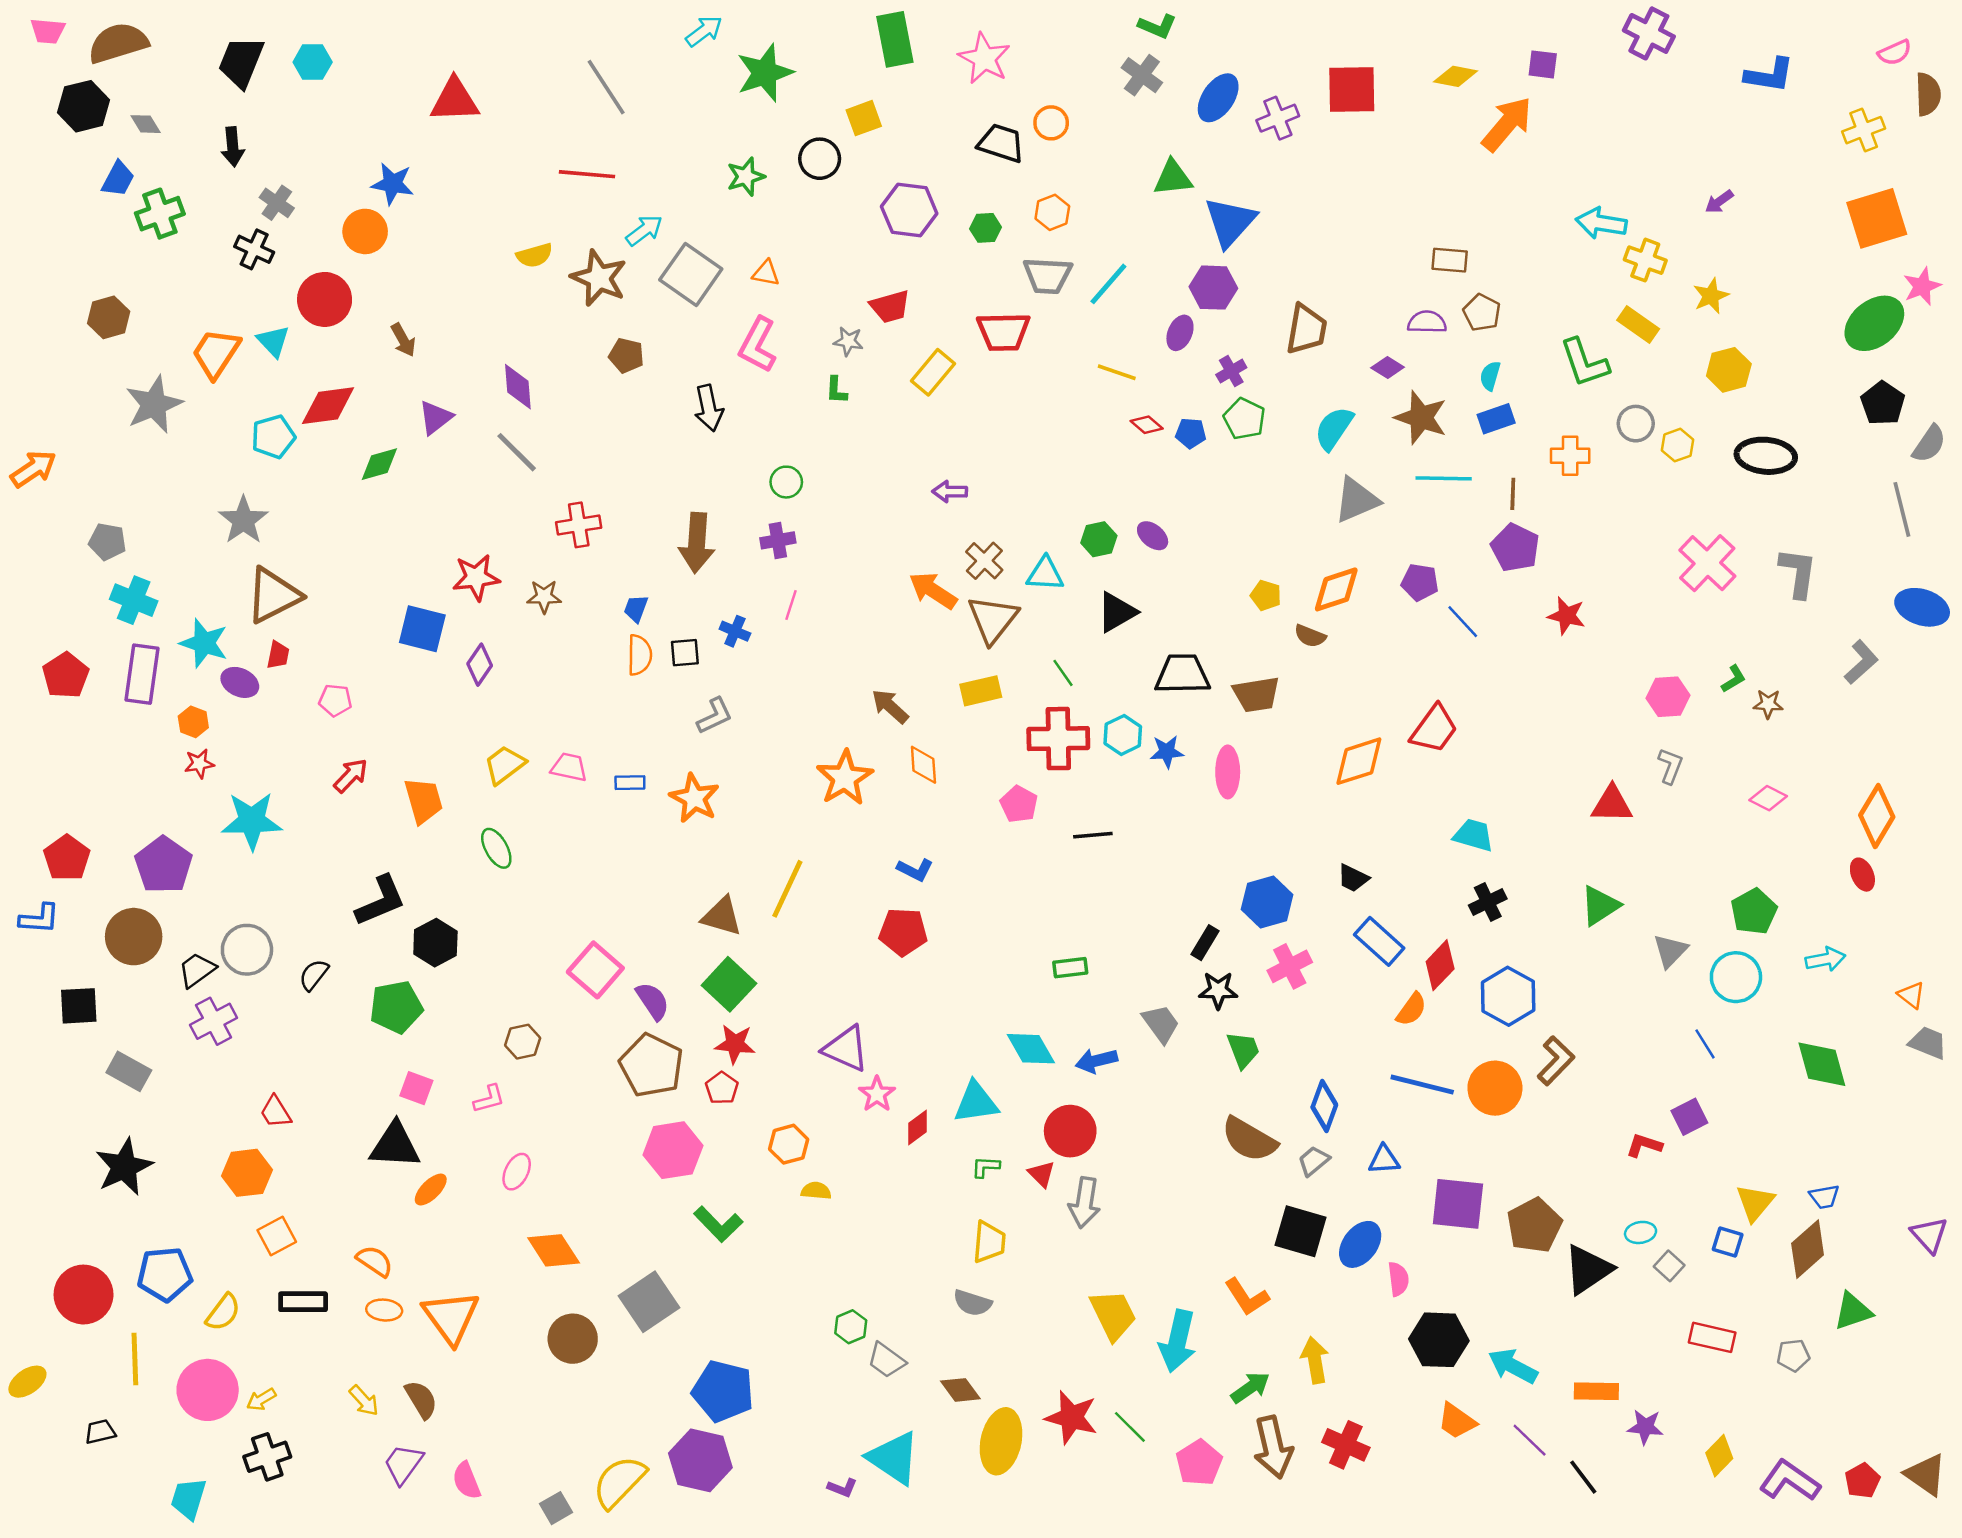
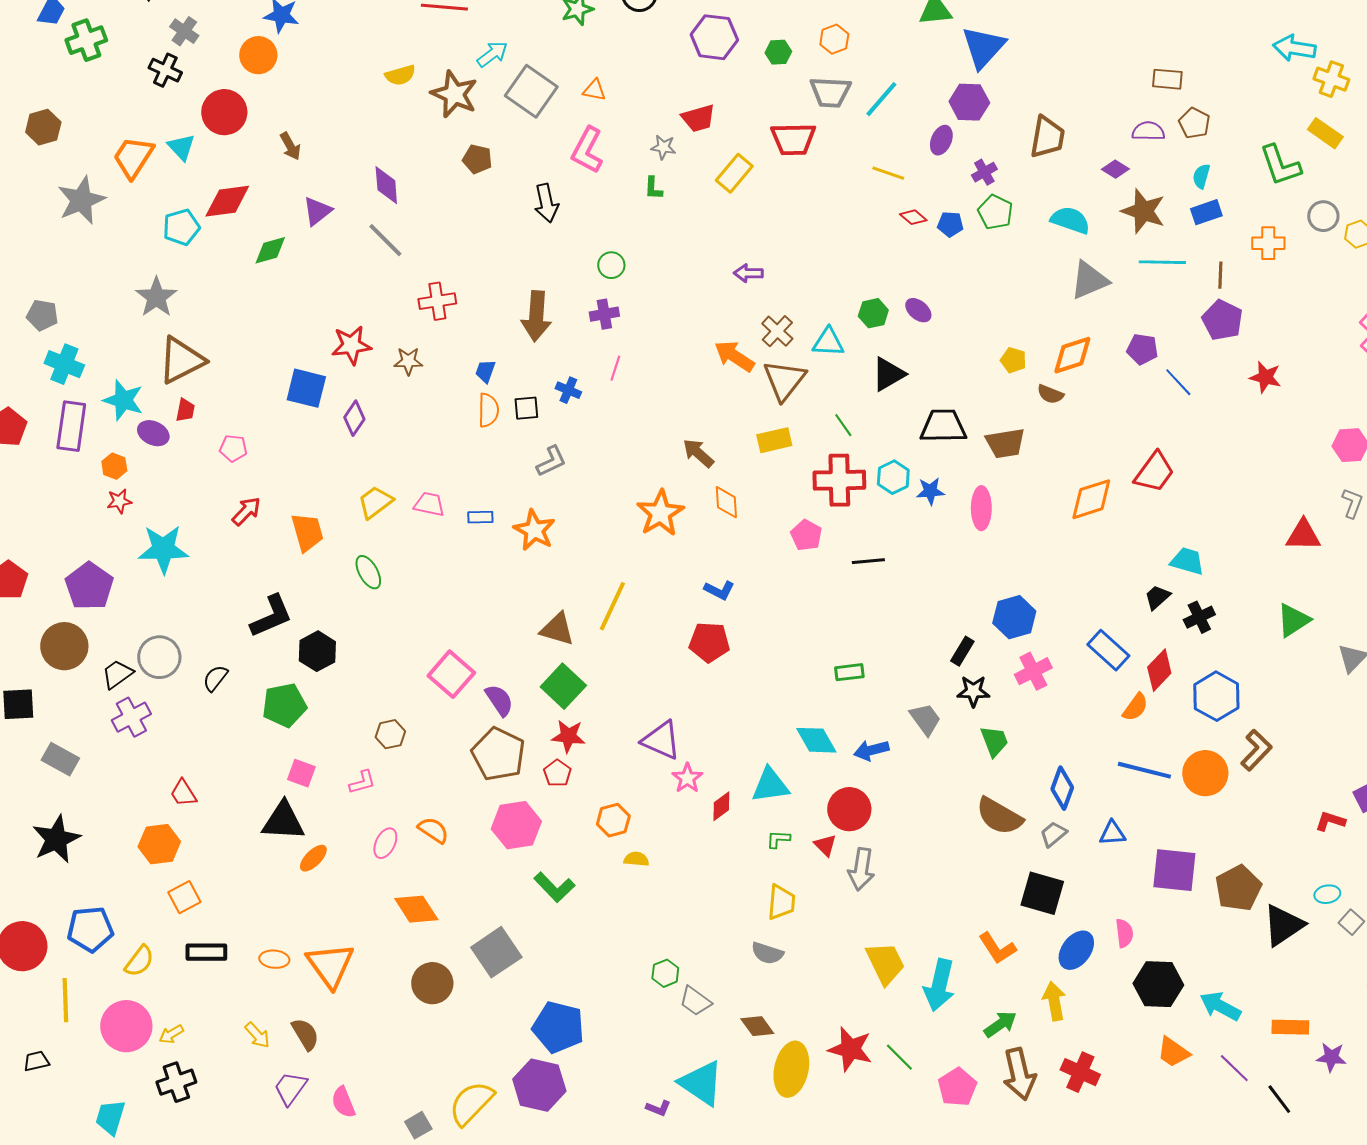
cyan semicircle: (1334, 428) -> (1070, 220), turned 75
black trapezoid: (1353, 878) -> (1157, 597), moved, turned 112
blue ellipse: (1360, 1244) -> (1076, 950), moved
orange semicircle: (375, 1261) -> (433, 830), moved

